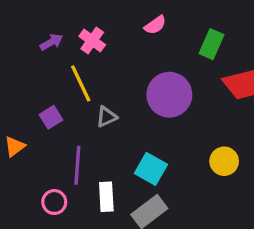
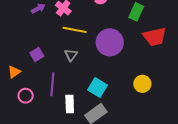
yellow line: (81, 83) -> (75, 30), moved, turned -55
gray triangle: (106, 117) -> (71, 55), turned -32
pink circle: (54, 202) -> (26, 96), moved

